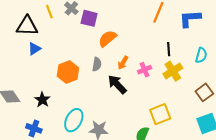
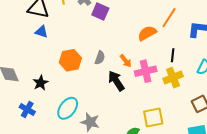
orange semicircle: (107, 38) -> (147, 33), moved
blue triangle: (34, 49) -> (42, 32), turned 40
orange arrow: (123, 63) -> (126, 61), turned -80
pink cross: (145, 70) -> (146, 71), size x1.5

